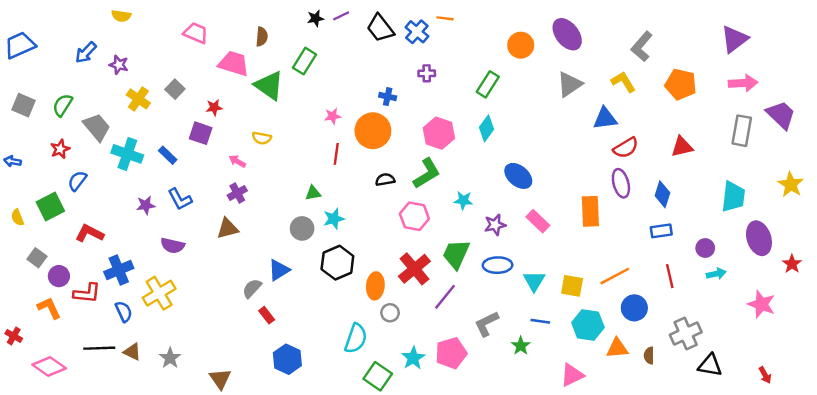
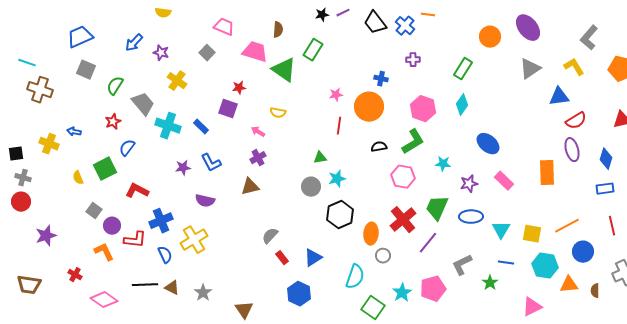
gray square: (175, 89) -> (207, 53), moved
gray square: (23, 105) -> (86, 70), moved
blue triangle: (279, 270) -> (313, 258), moved

